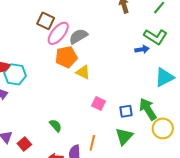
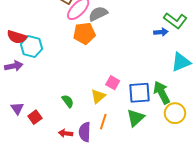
yellow triangle: (83, 72) -> (98, 96), moved, turned 49
blue square: (126, 111) -> (140, 93), size x1.6

